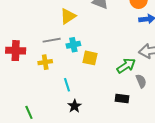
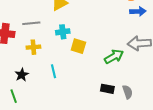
gray line: (52, 40) -> (31, 23), moved
gray semicircle: (141, 81) -> (128, 92), moved
black star: (75, 106) -> (22, 75), moved

